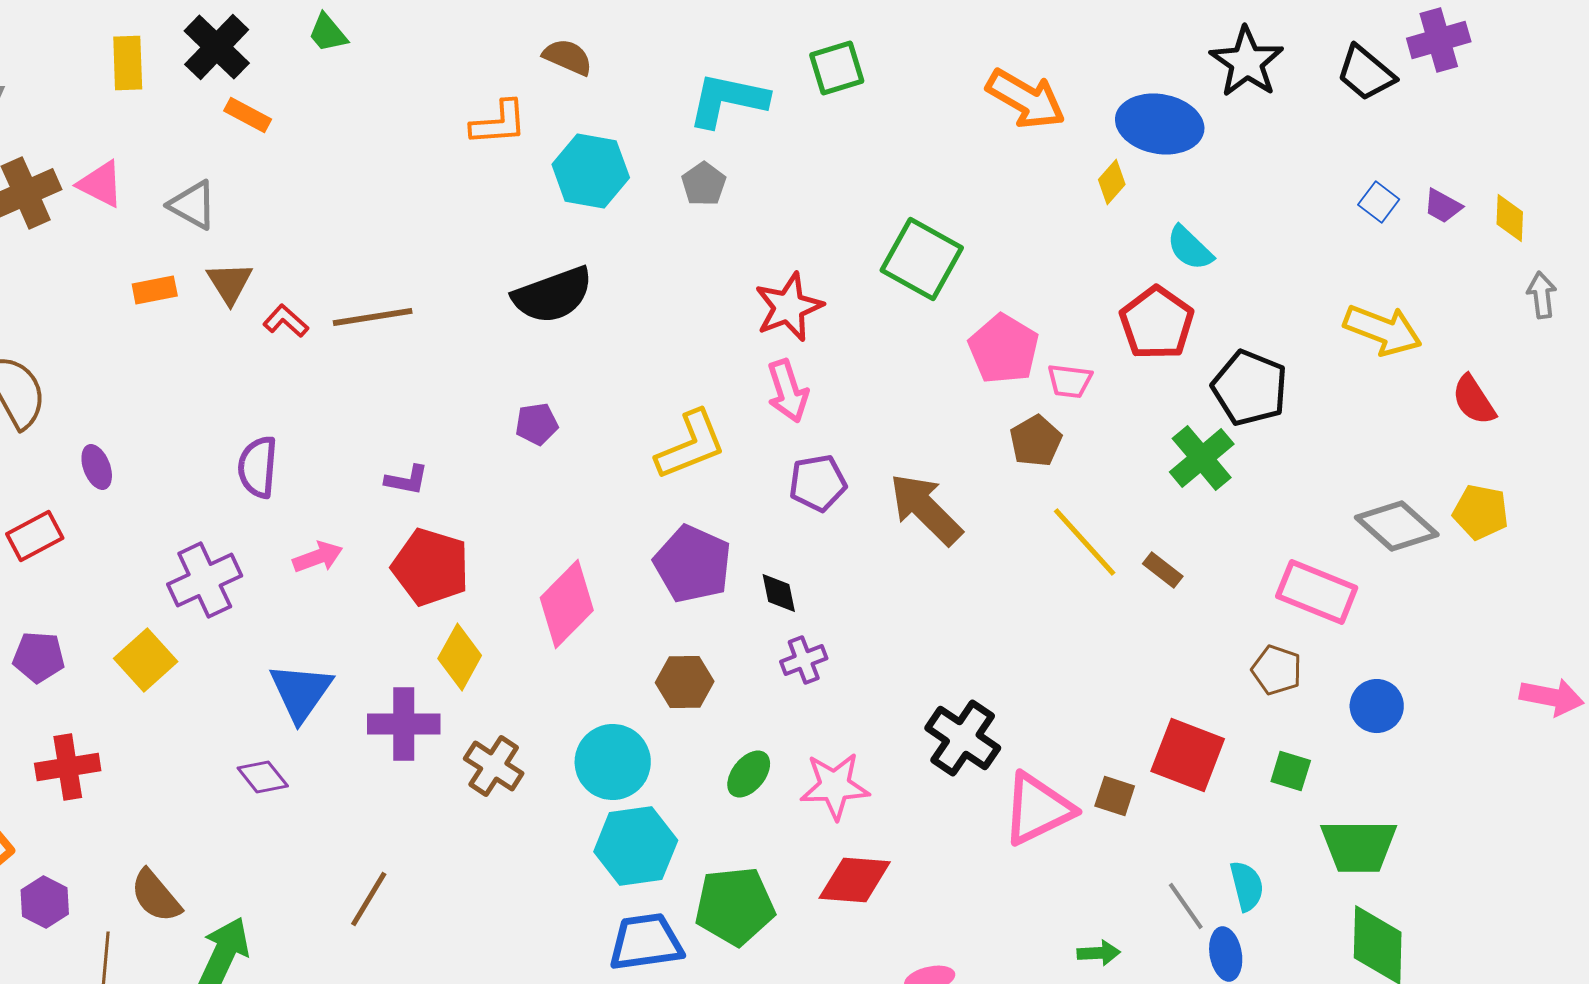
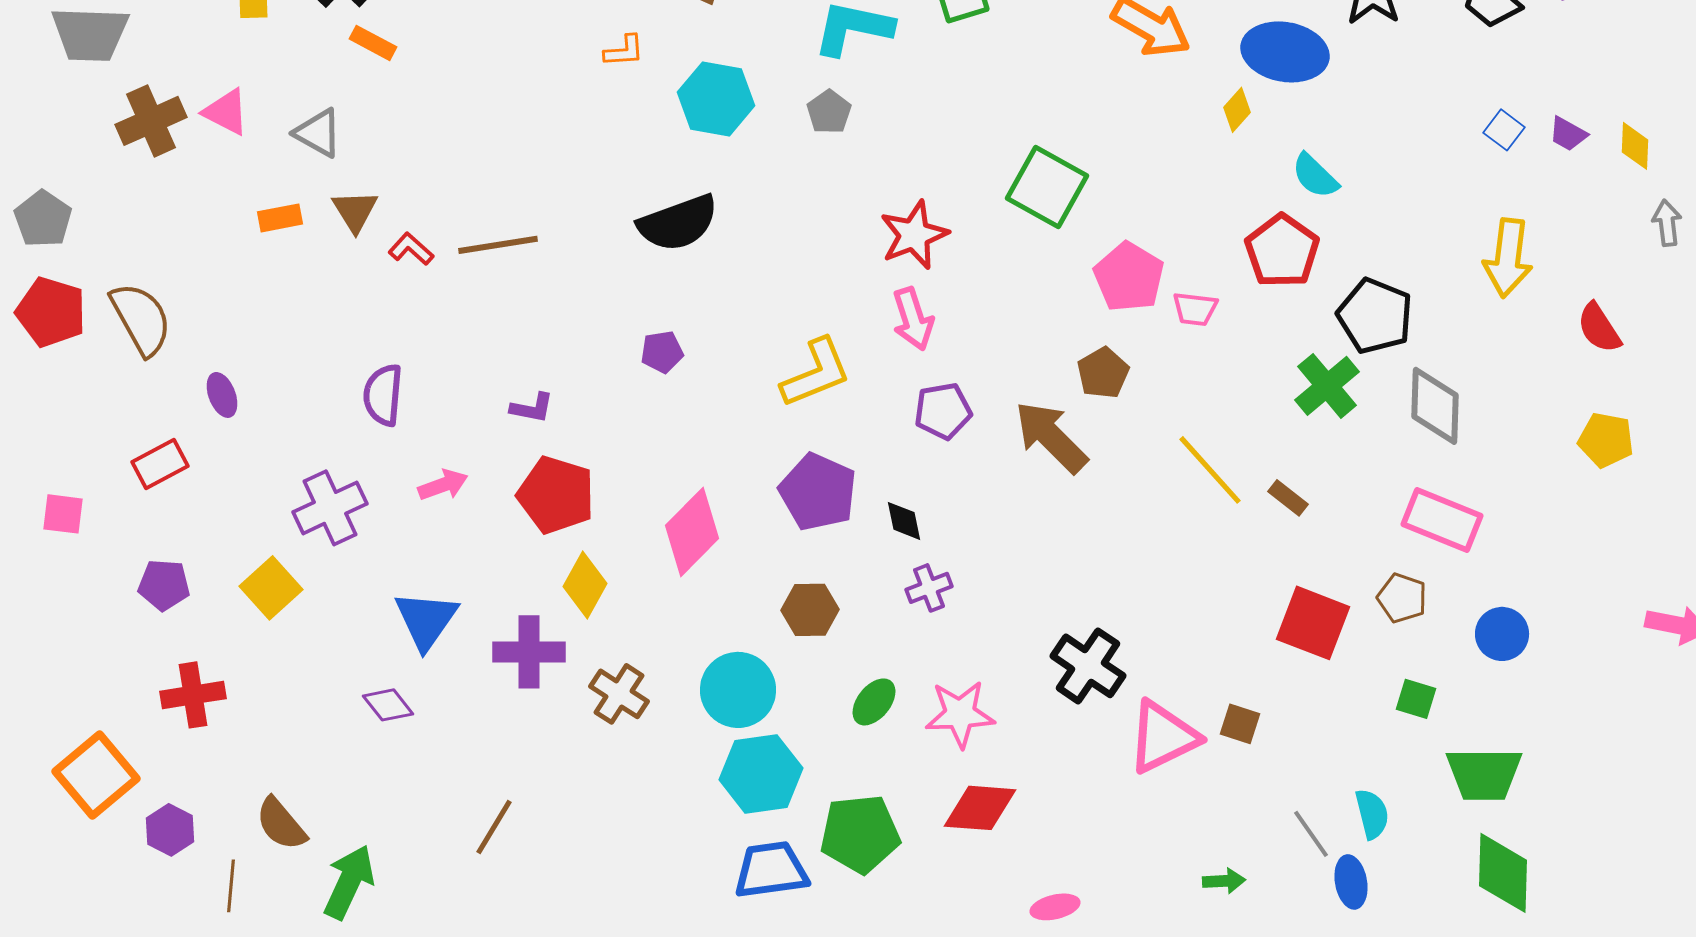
orange L-shape: (499, 123) -> (624, 51), size x0.7
yellow arrow: (1383, 330) -> (1508, 258), turned 76
brown pentagon: (1036, 441) -> (1103, 373), moved
gray diamond: (1397, 526) -> (1435, 406), moved, turned 50
red square: (1188, 755) -> (1313, 623), moved

